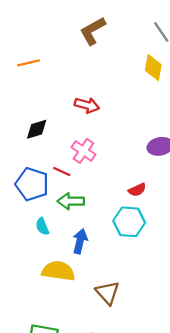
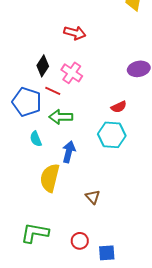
black diamond: (37, 129) -> (43, 66), moved, turned -40
yellow semicircle: (58, 271) -> (50, 178), turned -84
brown triangle: (107, 293) -> (93, 197), size x0.7

